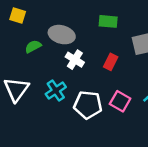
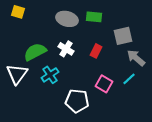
gray ellipse: (62, 35) -> (67, 19), moved
green semicircle: (33, 46) -> (35, 52), moved, size x1.6
white pentagon: (88, 105) -> (77, 101), moved

